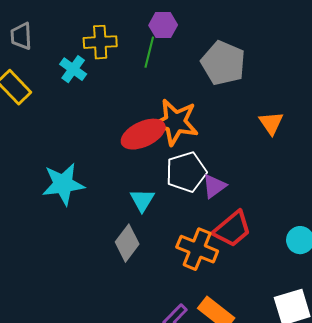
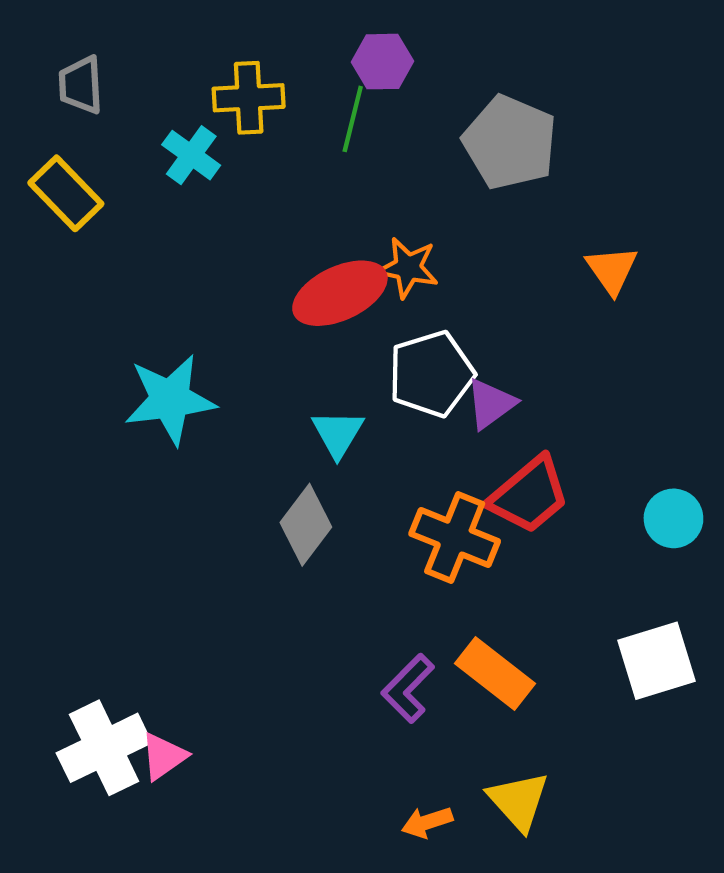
orange star: (175, 122) -> (408, 268), size x0.6

